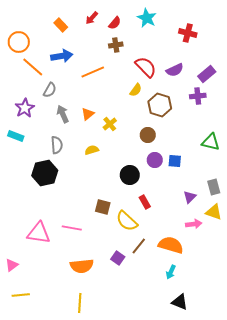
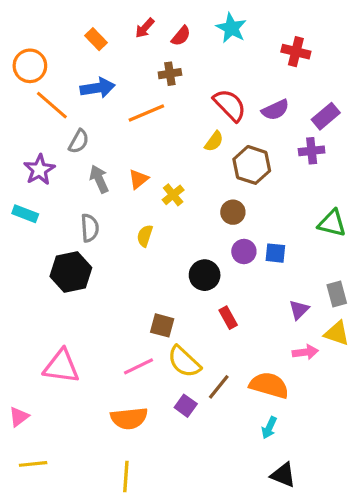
brown cross: (116, 45) -> (170, 74), moved
yellow semicircle: (92, 150) -> (145, 236), turned -56
yellow semicircle: (127, 221) -> (184, 362), moved
pink line: (72, 228) -> (138, 366), moved, turned -36

